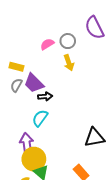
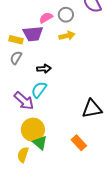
yellow arrow: (69, 63) -> (67, 36), turned -84
purple trapezoid: (34, 83) -> (33, 34), moved, turned -50
purple arrow: (27, 144) -> (24, 101), moved, turned 140

